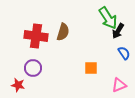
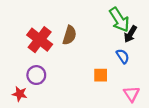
red cross: (36, 36) -> (40, 40), turned 30
blue semicircle: (124, 53) -> (123, 56), moved
pink triangle: (119, 85) -> (132, 94), turned -42

